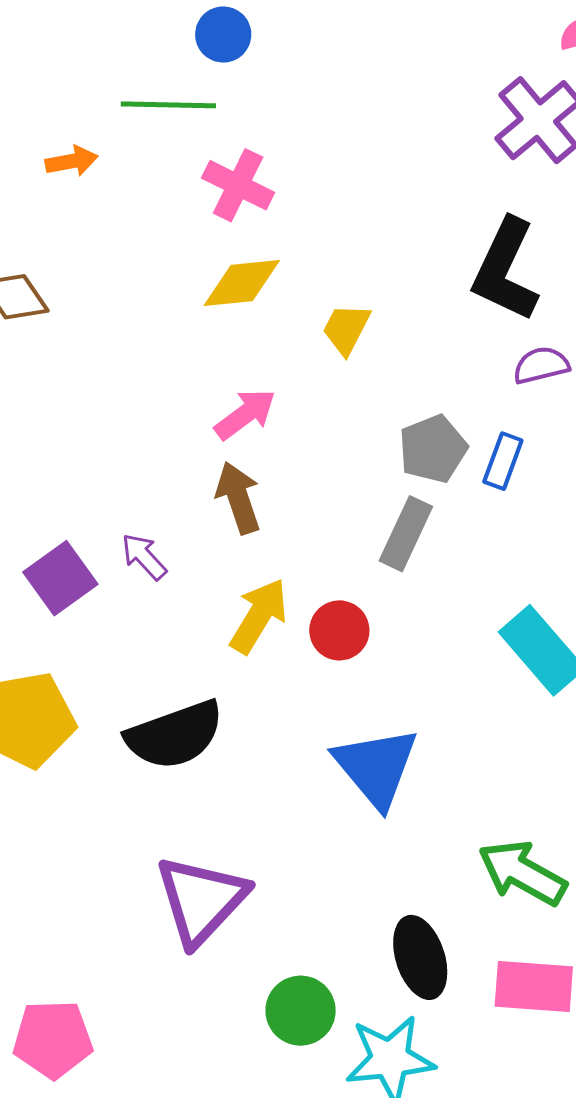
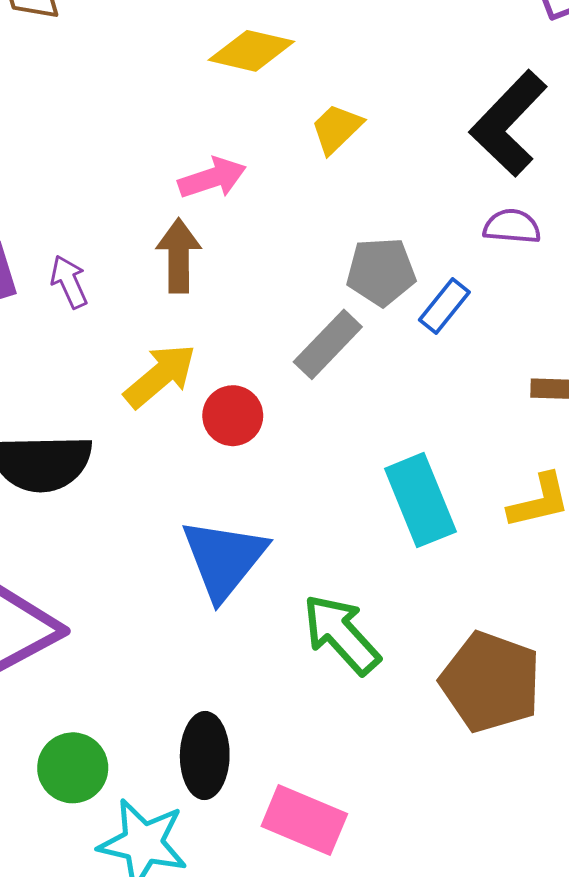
green arrow: (522, 873) -> (341, 634), moved

